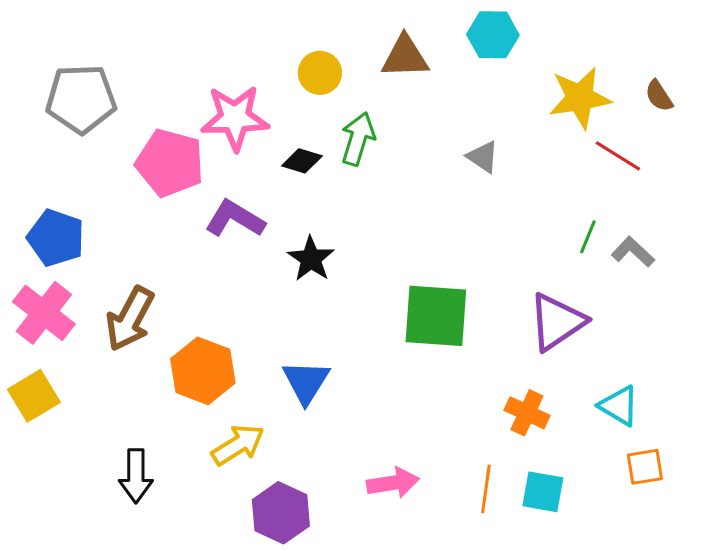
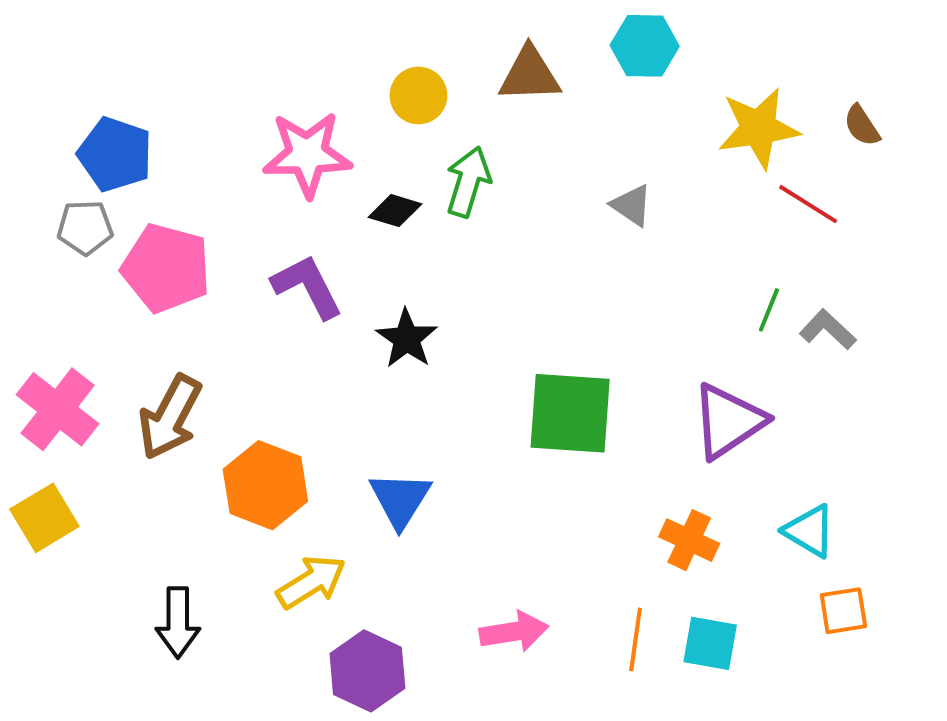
gray pentagon: (81, 99) -> (85, 228), moved, size x0.6
pink pentagon: (170, 163) -> (166, 268), moved
purple L-shape: (235, 219) -> (307, 286), turned 32
blue pentagon: (56, 238) -> (115, 154), moved

